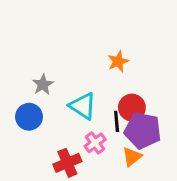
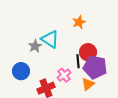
gray star: (43, 84) -> (35, 46), moved
cyan triangle: (83, 106) -> (50, 39), moved
blue circle: (29, 117) -> (21, 71), moved

